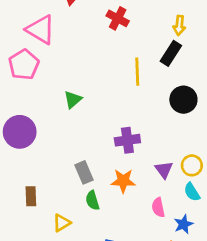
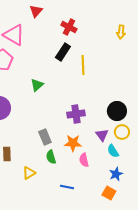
yellow arrow: (179, 25) -> (121, 32), moved
black rectangle: (171, 53) -> (63, 52), moved
black circle: (183, 100) -> (117, 111), moved
cyan semicircle: (192, 192) -> (113, 151), moved
pink semicircle: (158, 207) -> (84, 160), moved

